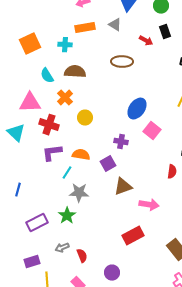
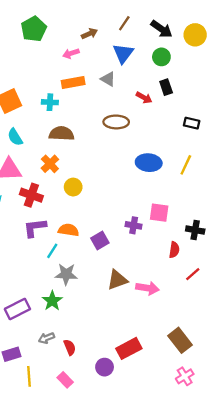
cyan semicircle: (47, 76) -> (15, 137), moved
blue ellipse: (137, 109) -> (149, 163), moved, turned 60
pink square: (152, 131) -> (159, 213), moved, turned -30
purple cross: (121, 142) -> (134, 225), moved
brown triangle: (123, 187) -> (117, 280), moved
red rectangle: (133, 236) -> (129, 348), moved

